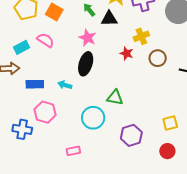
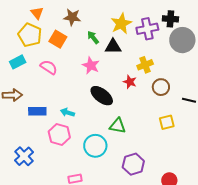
cyan rectangle: (22, 47) -> (18, 62), moved
black ellipse: (86, 64) -> (102, 96), moved, turned -70
pink hexagon: (45, 112) -> (59, 134), moved
yellow square: (170, 123) -> (167, 122), moved
blue cross: (22, 129) -> (24, 156), turned 36

